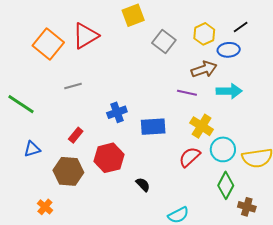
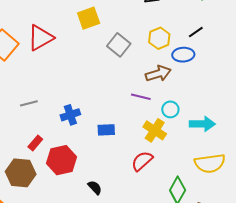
gray line: (73, 86) -> (29, 103), moved
cyan arrow: (229, 91) -> (202, 124), moved
blue rectangle: (153, 127) -> (106, 130), size x0.7
red rectangle: (76, 135) -> (35, 143), moved
cyan circle: (223, 149) -> (170, 109), moved, size x0.7

